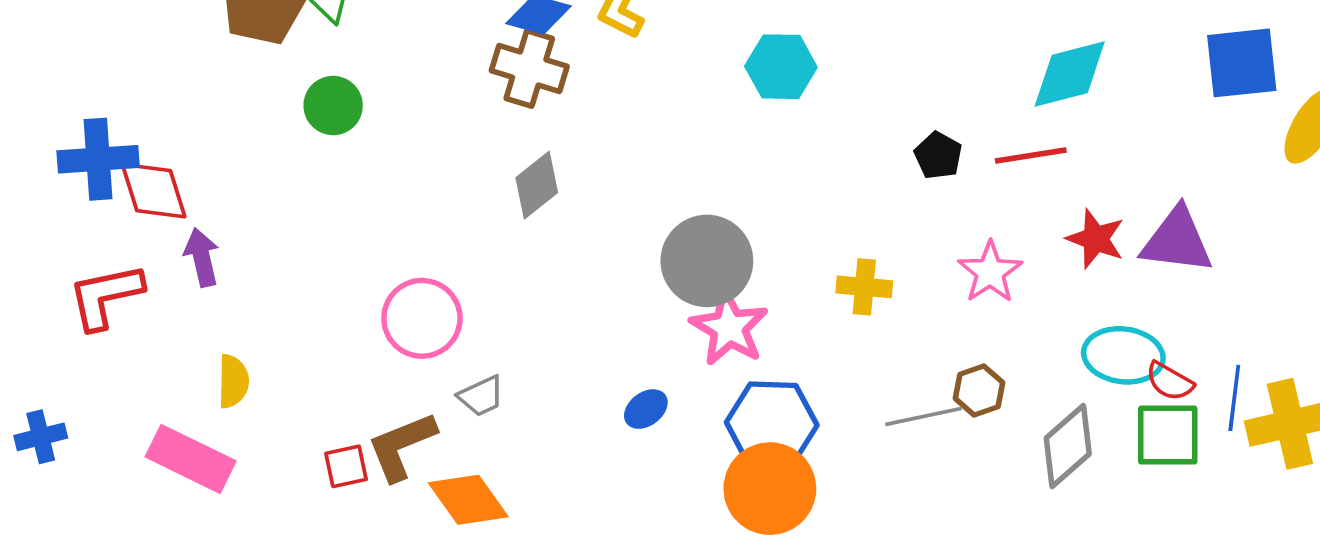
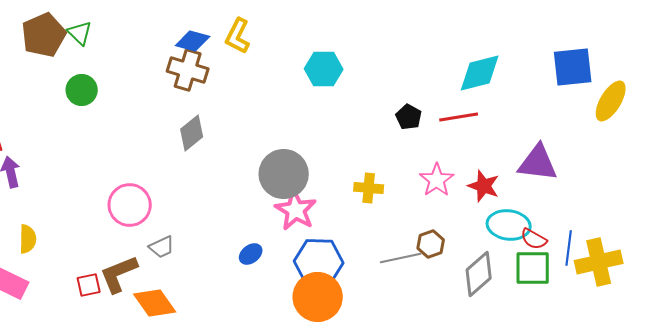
red star: (1096, 239) -> (484, 186), moved

